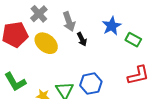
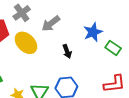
gray arrow: (69, 22) -> (51, 24), turned 66
black arrow: (82, 39) -> (67, 51), moved

